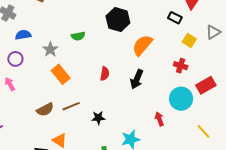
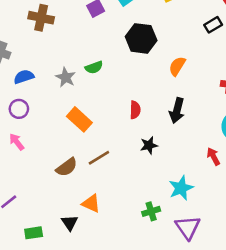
black rectangle: (175, 18) -> (213, 25), turned -48
orange semicircle: (142, 45) -> (177, 66), size x0.7
gray star: (50, 49) -> (66, 77), moved
black star: (98, 118) -> (149, 145), moved

